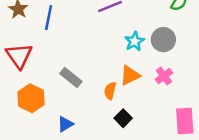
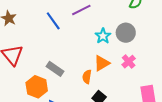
blue line: (49, 18) -> (53, 21), moved, turned -42
orange hexagon: (31, 98) -> (37, 87), moved

